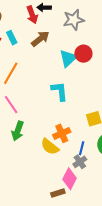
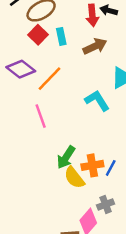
cyan L-shape: (60, 91) -> (97, 101), moved, turned -40
green arrow: (18, 131) -> (66, 157), moved
blue line: (82, 148) -> (111, 168), moved

